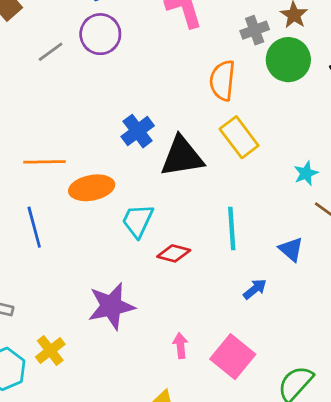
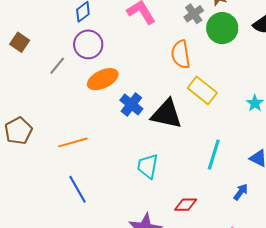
black triangle: (182, 157) -> (167, 114), turned 36
orange ellipse: (92, 188) -> (103, 79), moved
cyan line: (232, 228) -> (214, 155), turned 36
red diamond: (174, 253) -> (186, 205), moved

